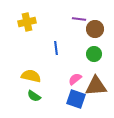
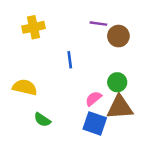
green circle: (94, 54) -> (117, 82), moved
yellow semicircle: (31, 76) -> (25, 87), moved

